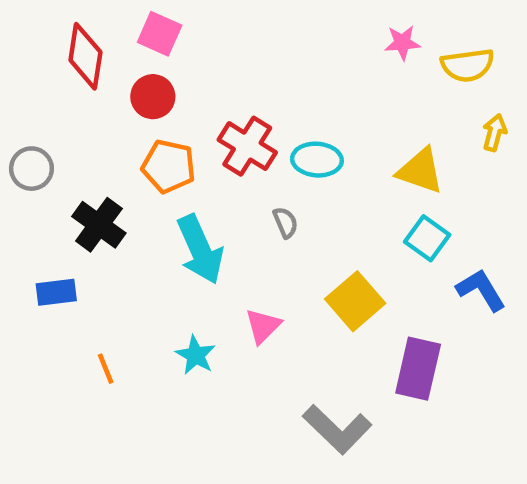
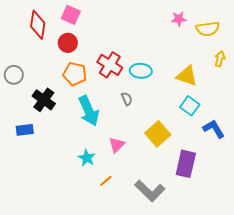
orange line: (106, 369) -> (106, 181), moved, turned 72

